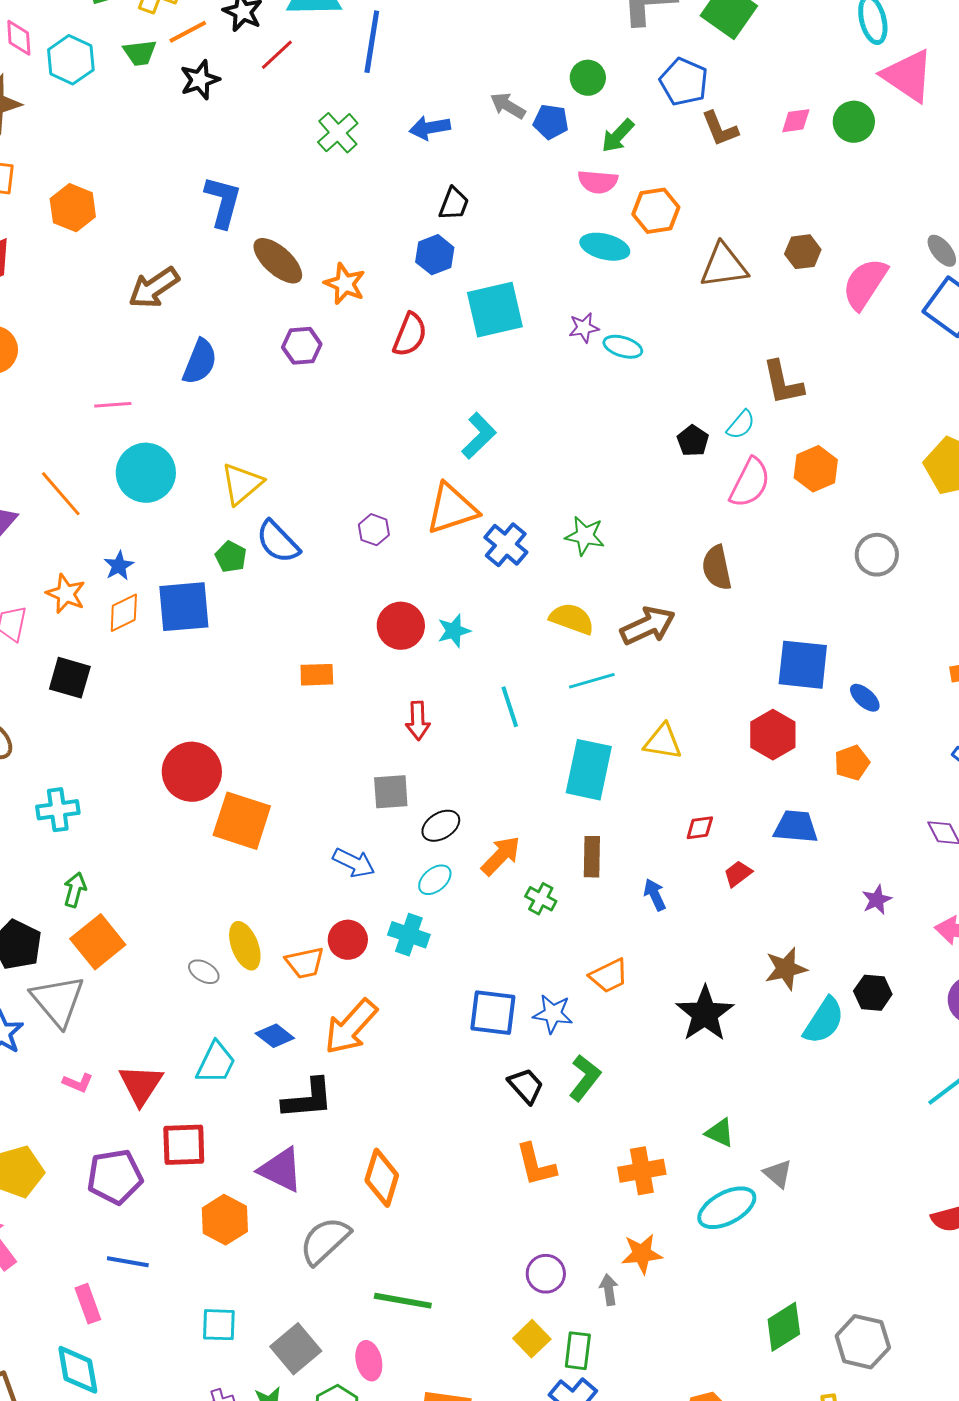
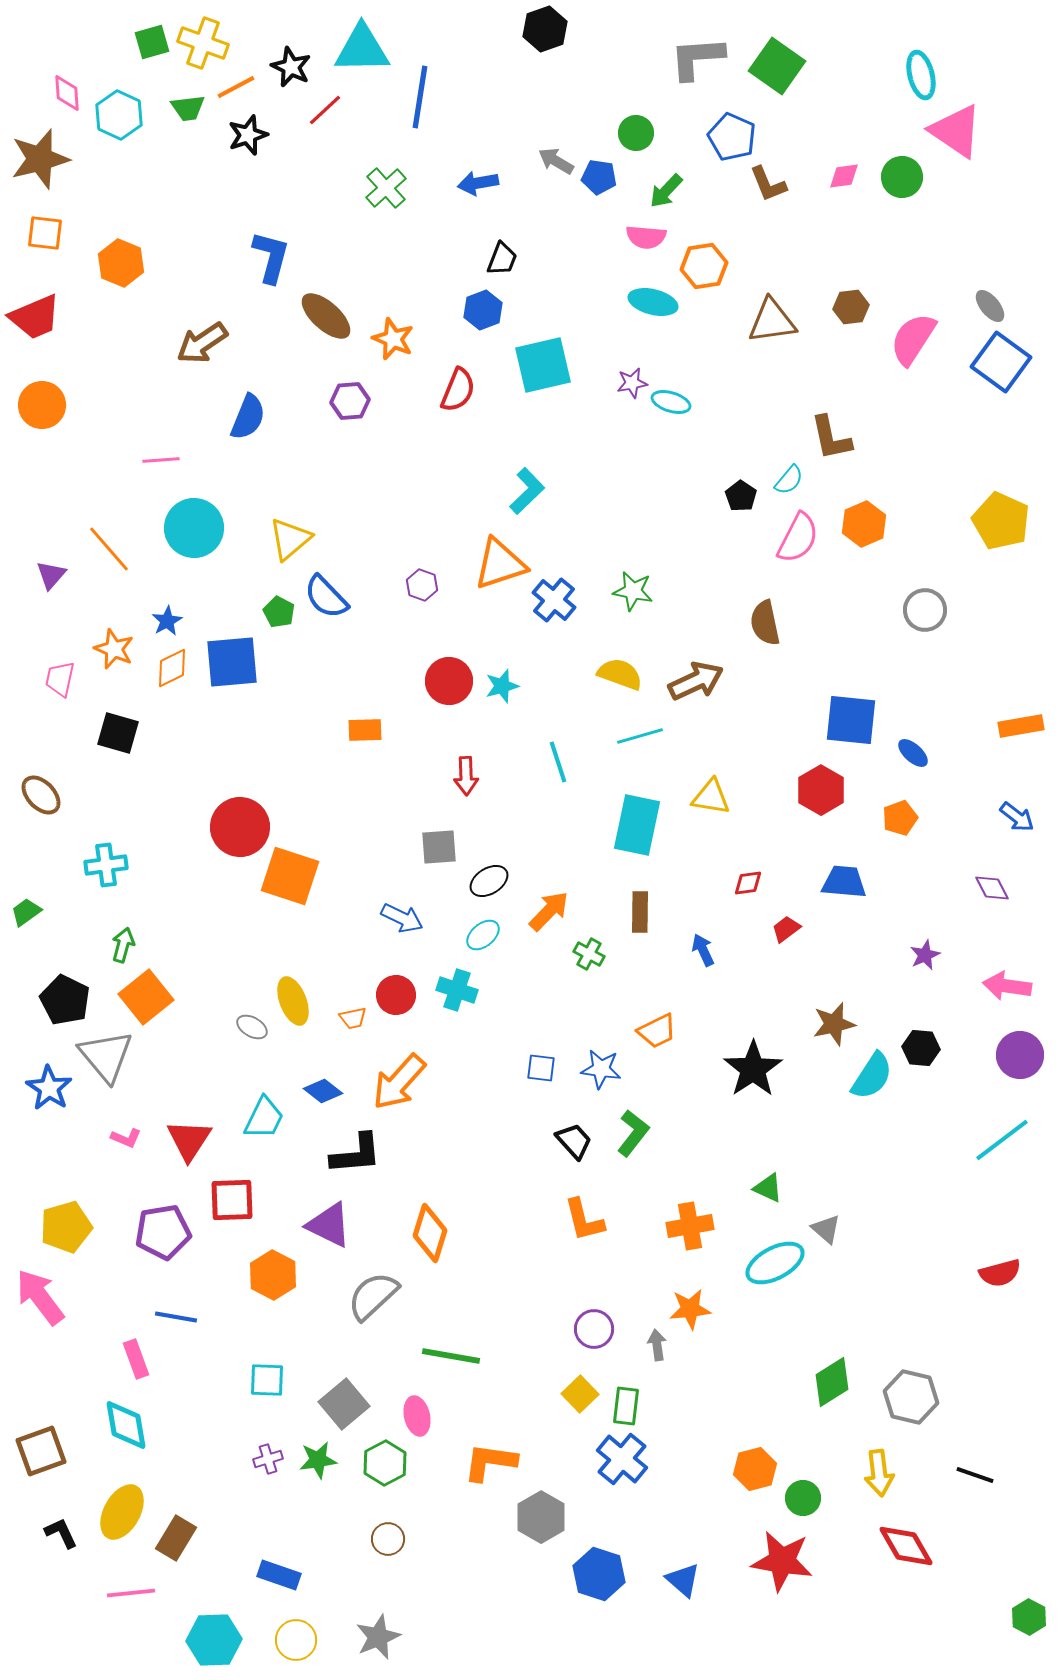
orange trapezoid: (305, 963) -> (353, 1018), size x0.7
blue square: (493, 1013) -> (541, 1068), size x0.6

